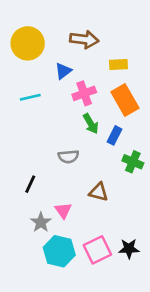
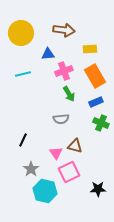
blue triangle: (63, 71) -> (48, 54), turned 32
blue rectangle: (114, 135) -> (96, 102), moved, turned 40
gray semicircle: (68, 157) -> (61, 119), moved
pink triangle: (63, 210) -> (56, 153), moved
pink square: (97, 250) -> (69, 172), moved

